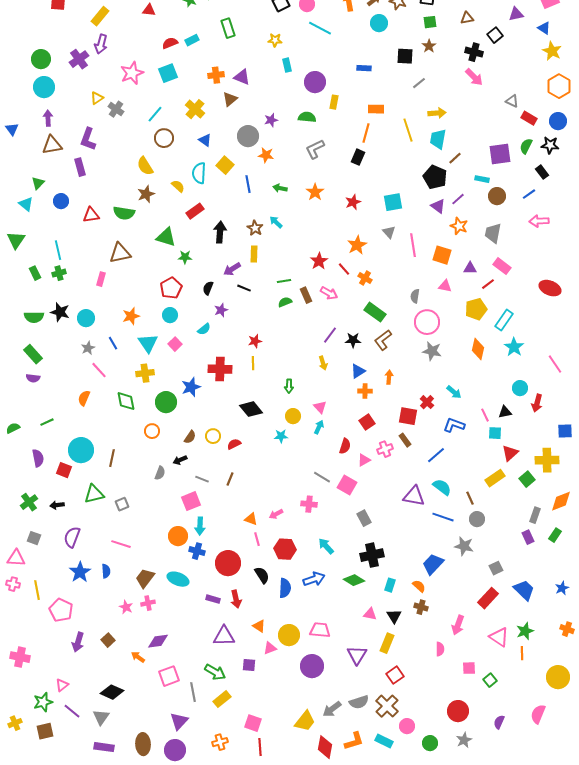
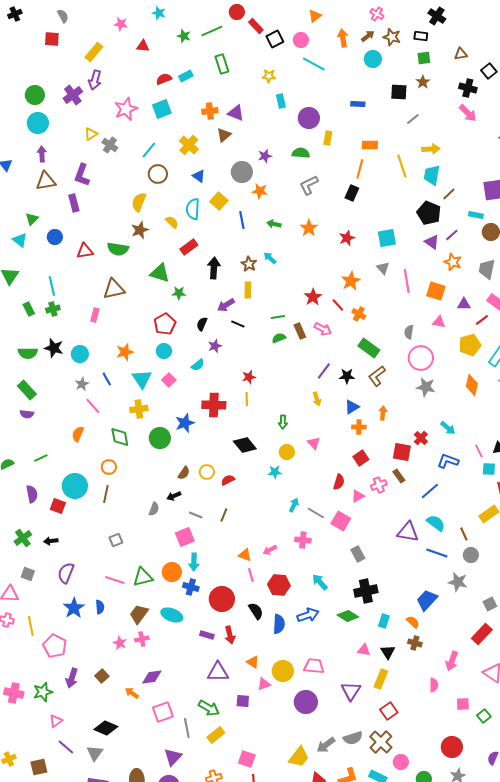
yellow semicircle: (145, 166) -> (139, 202), turned 54
cyan arrow: (319, 427) -> (294, 505), moved
orange circle: (152, 431) -> (109, 467), moved
green triangle: (94, 494) -> (143, 577), moved
green star: (43, 702) -> (43, 692), moved

